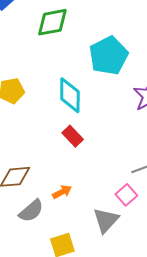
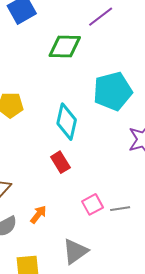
orange arrow: (62, 192) -> (38, 214), turned -36
pink square: (126, 195) -> (92, 204), moved

